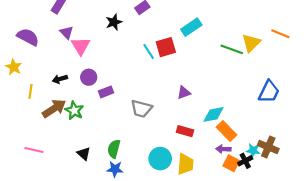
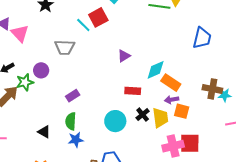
purple circle: (89, 77) -> (41, 70), moved
purple rectangle: (106, 92) -> (73, 96), moved
gray trapezoid: (141, 109) -> (65, 47), moved
green star: (74, 111) -> (25, 82), moved, turned -30
cyan star: (253, 151) -> (225, 95), moved
black cross: (245, 161) -> (143, 115), moved
yellow trapezoid: (185, 164) -> (160, 118), moved

